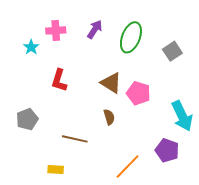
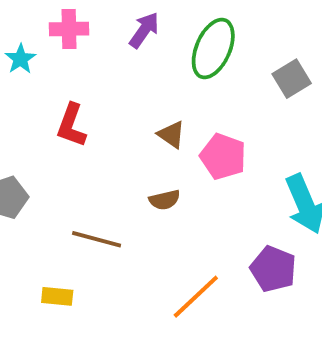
brown triangle: (111, 83) -> (171, 134), size x0.7
brown semicircle: (109, 117) -> (165, 200), turned 91

